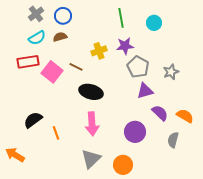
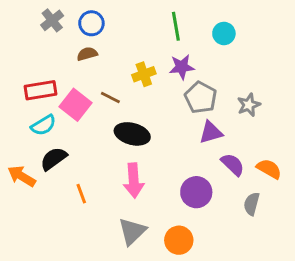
cyan semicircle: (37, 38) -> (43, 125), moved
black semicircle: (33, 120) -> (54, 159), moved
orange arrow: (15, 155) -> (22, 176), moved

